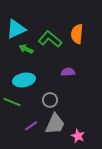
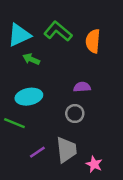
green L-shape: (50, 39) -> (58, 31), moved
gray circle: (50, 100) -> (75, 114), moved
gray trapezoid: (55, 124) -> (66, 150), turned -30

